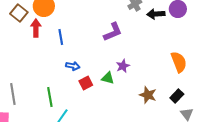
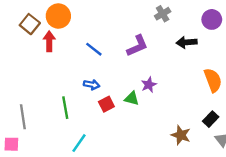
black arrow: (156, 14) -> (187, 42), moved
blue line: (61, 37) -> (94, 49), moved, turned -42
brown star: (148, 95) -> (181, 135), moved
green line: (50, 97) -> (65, 108), moved

